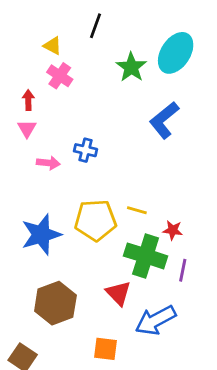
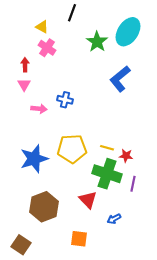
yellow line: (137, 210) -> (107, 148), moved
blue arrow: (156, 320) -> (114, 219), size x0.5

